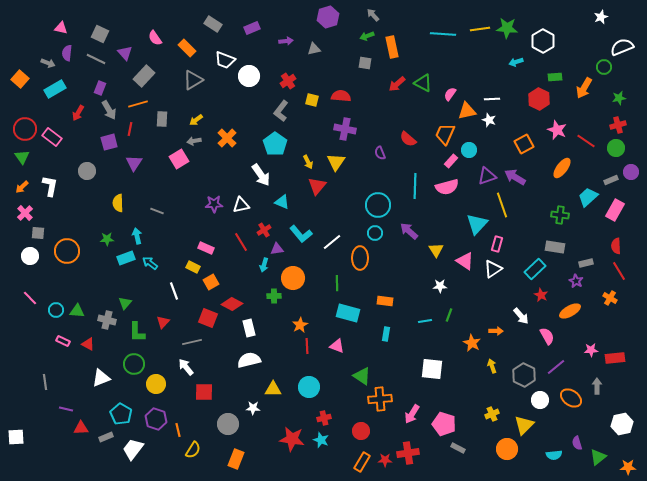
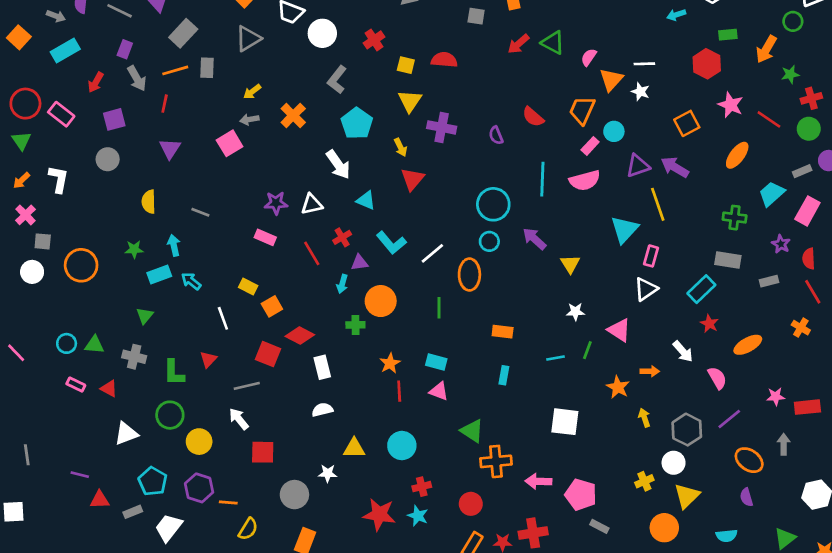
green star: (619, 98) -> (790, 74), moved
gray L-shape: (281, 111) -> (337, 80), moved
orange triangle: (467, 111) -> (611, 80), turned -36
gray rectangle: (162, 119) -> (207, 68), moved
purple cross: (345, 129) -> (442, 127), moved
purple square: (109, 142) -> (114, 119), moved
yellow triangle: (336, 162) -> (410, 101), moved
pink rectangle: (206, 248) -> (265, 237), moved
pink triangle: (465, 261) -> (619, 330), moved
purple star: (576, 281) -> (781, 244), moved
pink line: (30, 298) -> (16, 353), moved
green triangle: (125, 303) -> (145, 316), moved
cyan rectangle: (348, 313) -> (436, 362), moved, size x0.7
white semicircle: (249, 360) -> (322, 410), size x0.7
gray line: (45, 382) -> (27, 455), moved
white circle: (540, 400) -> (674, 463), moved
pink arrow: (412, 414) -> (538, 481), turned 60
orange line: (178, 430) -> (228, 503), turned -72
purple semicircle: (577, 443) -> (746, 497), moved

